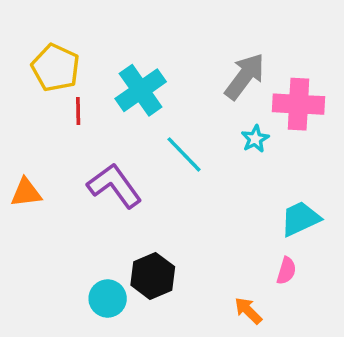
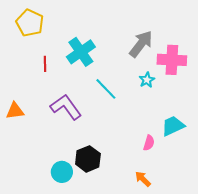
yellow pentagon: (56, 68) -> (30, 23), moved
pink semicircle: (286, 271) -> (149, 143), moved

